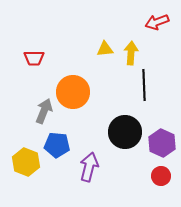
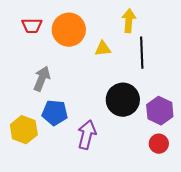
yellow triangle: (105, 49) -> (103, 49), moved
orange circle: (73, 92) -> (69, 30), moved

